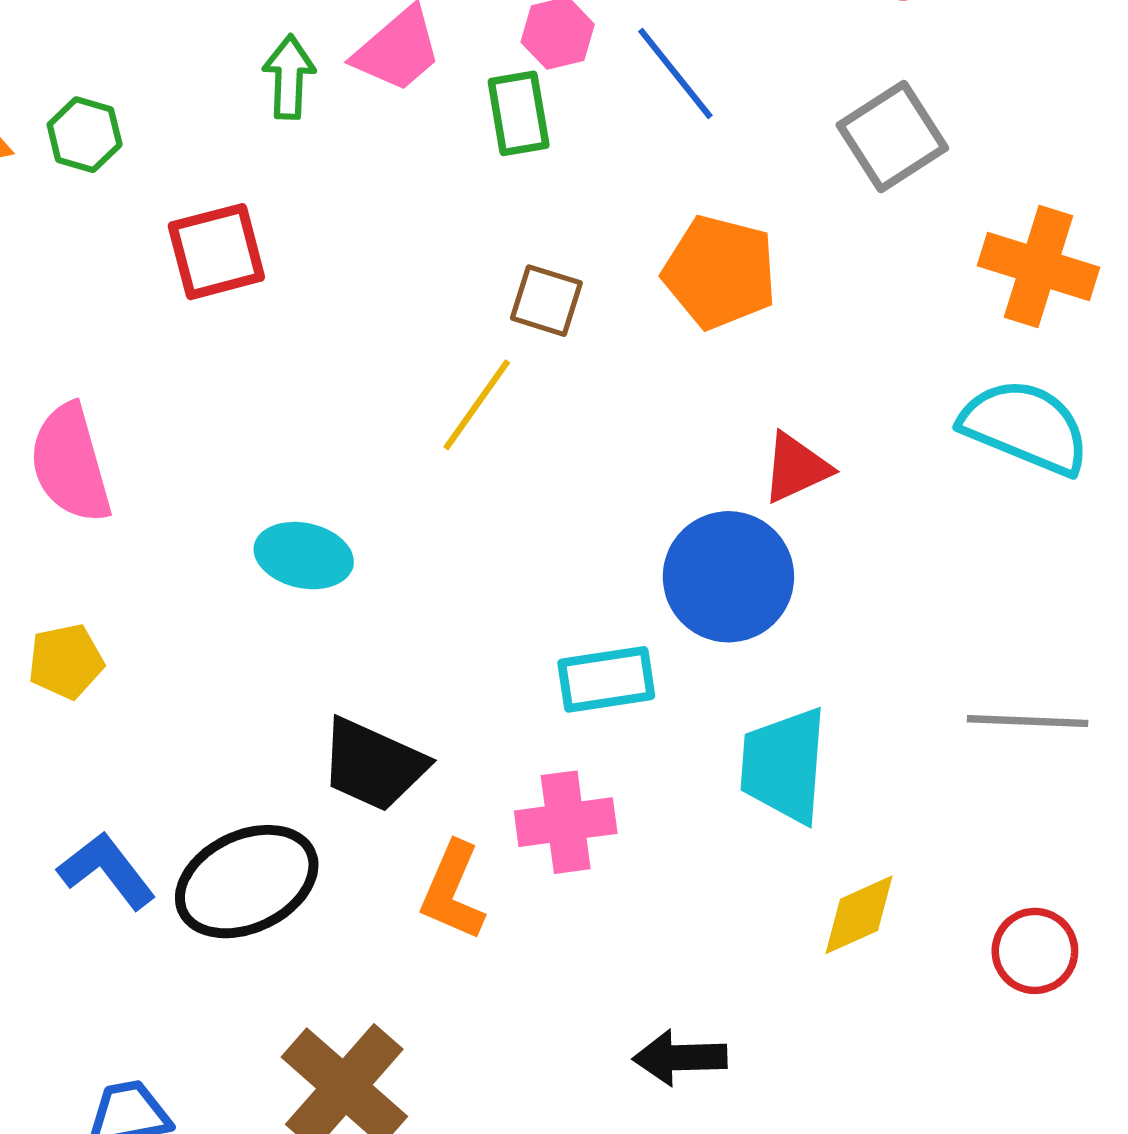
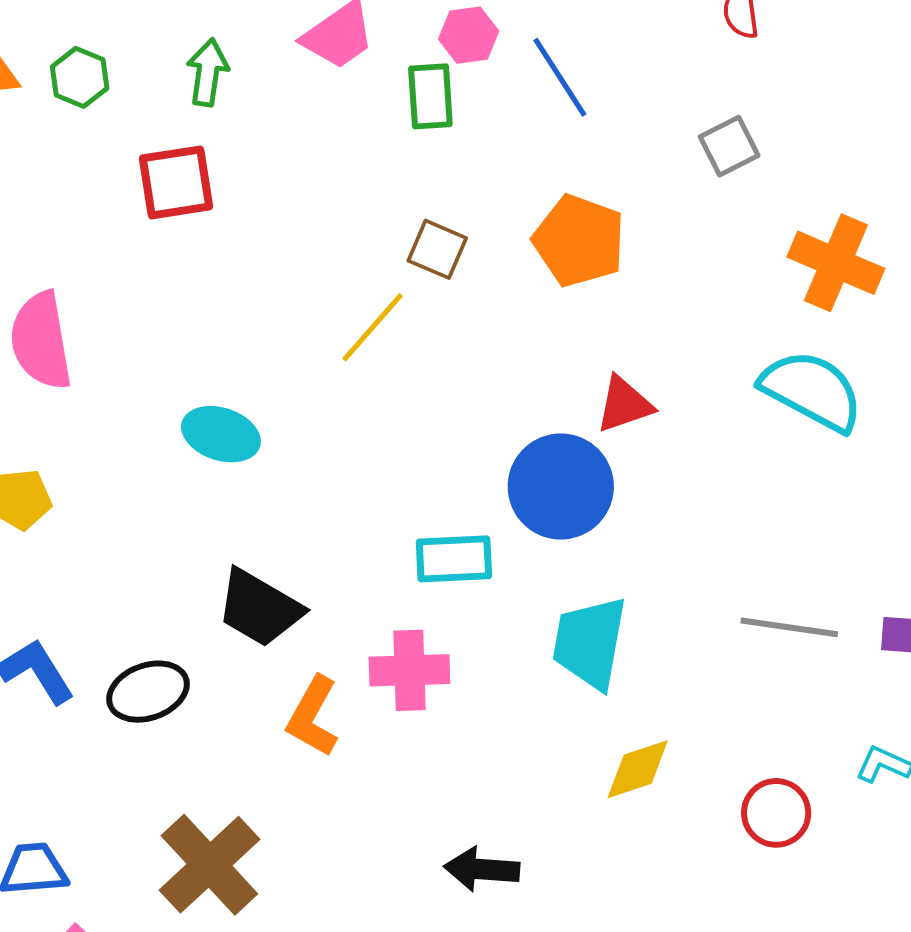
green arrow: (289, 77) -> (208, 72), moved
gray square: (892, 136) -> (729, 146), size x0.7
black ellipse: (247, 882) -> (148, 692), size x0.7

